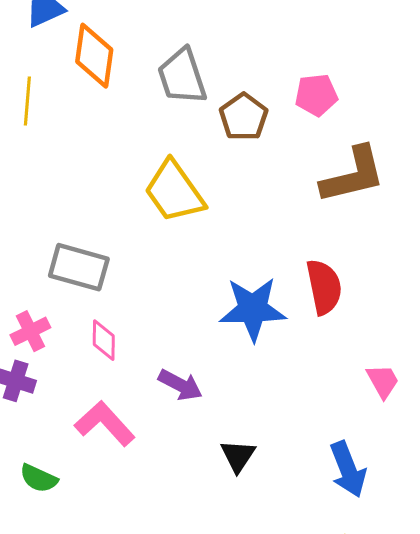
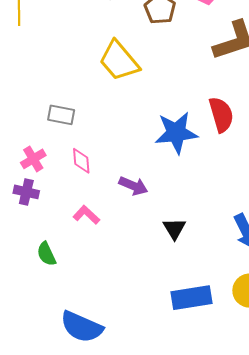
gray rectangle: (79, 267) -> (61, 115), size x0.7
pink L-shape: (105, 424) -> (86, 215), size x0.7
green semicircle: (39, 478) -> (46, 254), turned 45

